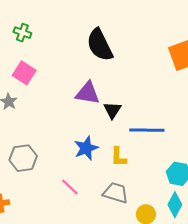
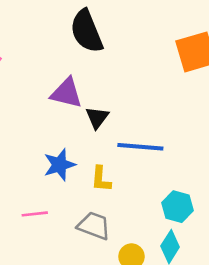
pink line: (70, 187) -> (35, 214), turned -54

